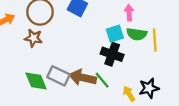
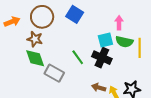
brown arrow: (83, 78) -> (99, 87), moved, size x0.6
green line: (102, 80) -> (78, 57), moved
green diamond: (36, 81) -> (35, 58), moved

